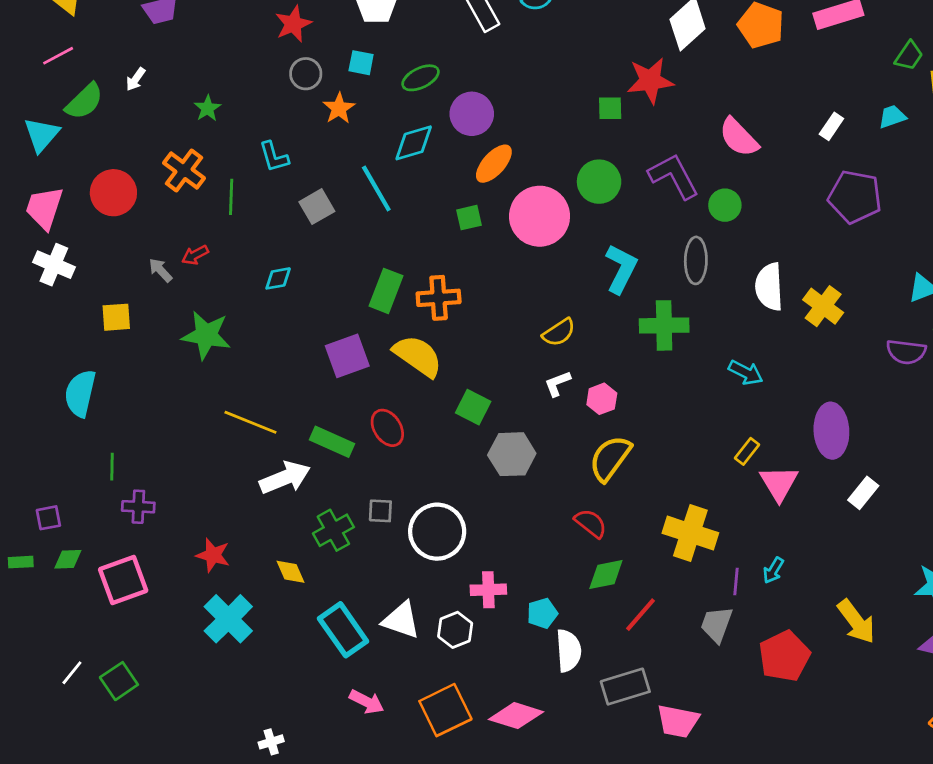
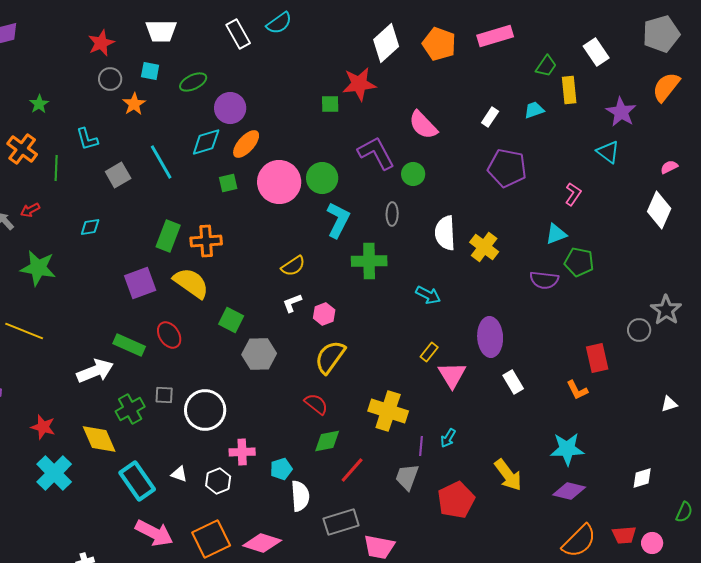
cyan diamond: (414, 143) -> (206, 142), moved
green circle: (599, 182) -> (322, 178), moved
gray ellipse: (696, 260) -> (392, 214), size x0.7
yellow line: (250, 422) -> (24, 331), moved
white rectangle: (863, 493) -> (513, 382), turned -70
yellow diamond: (291, 572) -> (99, 439), size x1.6
white triangle: (401, 620) -> (179, 474), size x0.6
pink arrow: (367, 702) -> (154, 533), size x1.5

